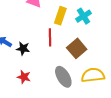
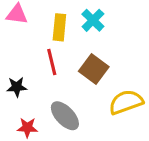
gray ellipse: (63, 77) -> (65, 116), moved

